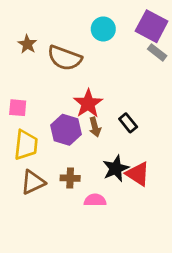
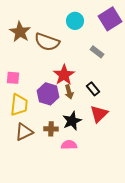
purple square: (152, 26) -> (110, 19), turned 30
brown star: (27, 44) -> (20, 32), size x1.5
gray rectangle: (157, 52) -> (97, 52), moved
black star: (116, 168) -> (72, 121), moved
red triangle: (138, 174) -> (99, 114), moved, turned 42

